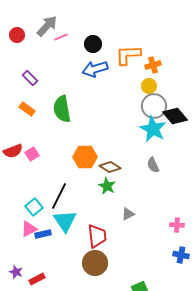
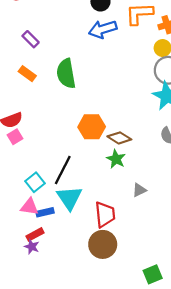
pink square: (32, 154) -> (15, 137), moved
pink triangle: (29, 229) -> (29, 207), turned 36
purple star: (16, 272) -> (32, 247), moved
red rectangle: (37, 279) -> (35, 234), moved

